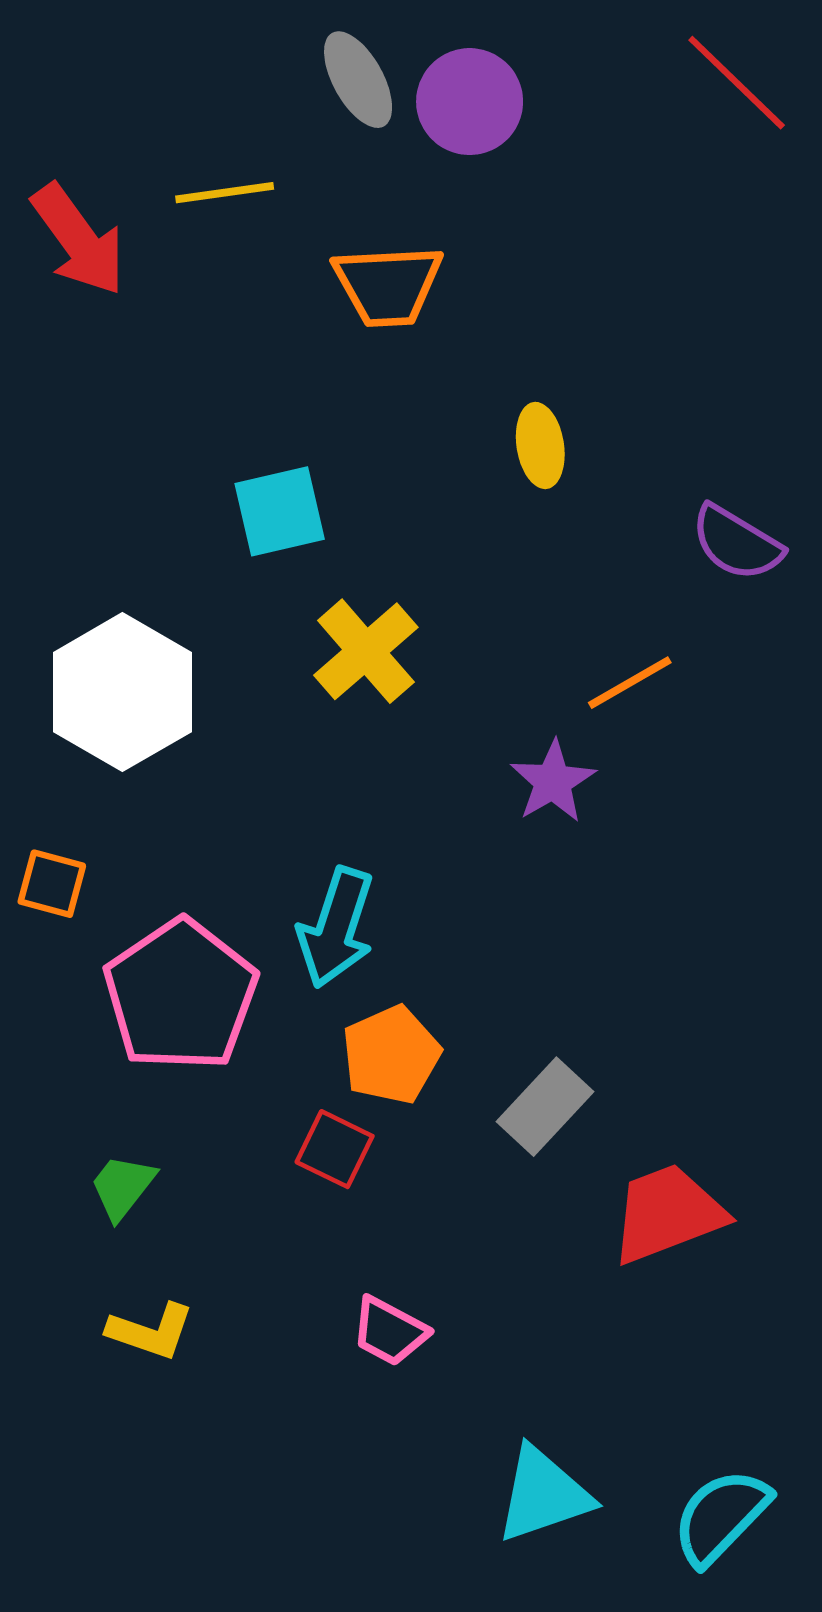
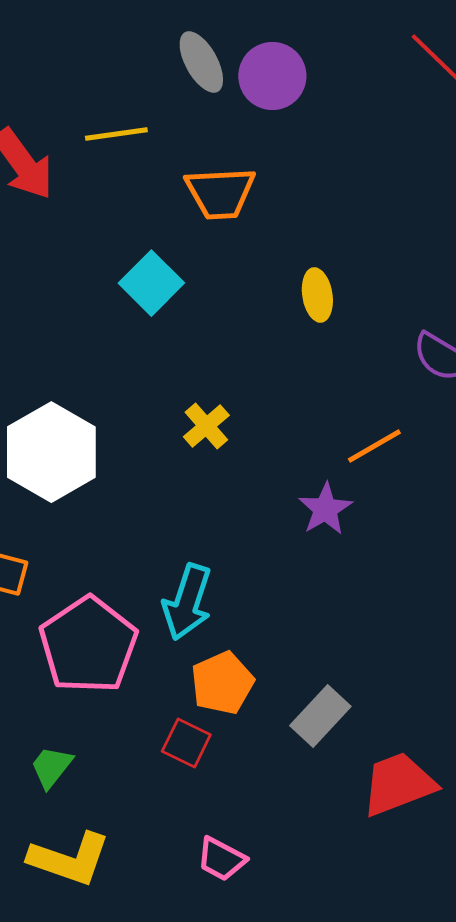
cyan square: (280, 511) -> (151, 283), moved, turned -32
yellow cross: (366, 651) -> (206, 426), size x0.7
yellow L-shape: (151, 1331) -> (69, 859), size x1.5

